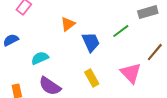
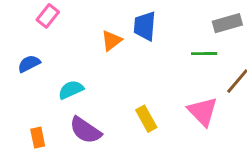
green line: (121, 31) -> (204, 54), moved, turned 36
blue trapezoid: (91, 42) -> (145, 26), moved, turned -150

